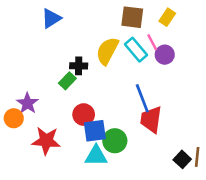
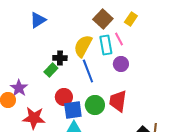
brown square: (132, 17) -> (103, 19), turned 36
cyan rectangle: (136, 50) -> (106, 45), turned 30
purple circle: (165, 55) -> (121, 64), moved
blue line: (142, 98) -> (88, 71), moved
green circle: (115, 141) -> (95, 105), moved

